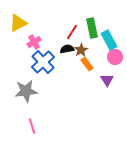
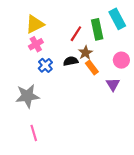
yellow triangle: (18, 23) -> (35, 24), moved
cyan rectangle: (109, 40) -> (117, 19), moved
black semicircle: (67, 49) -> (71, 61), moved
blue cross: (43, 62) -> (45, 65), size x0.6

